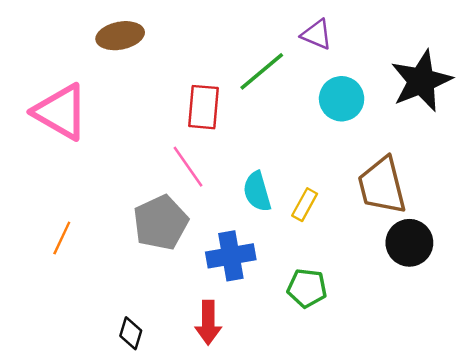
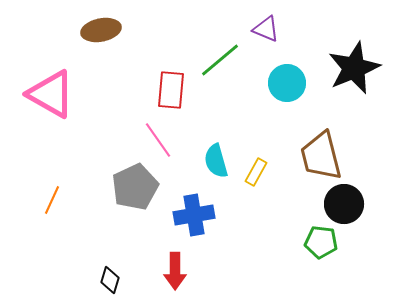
green pentagon: (307, 288) -> (321, 242), moved

